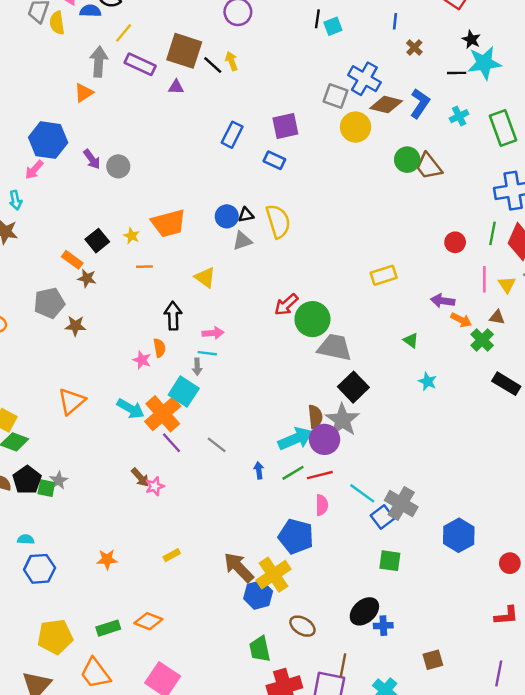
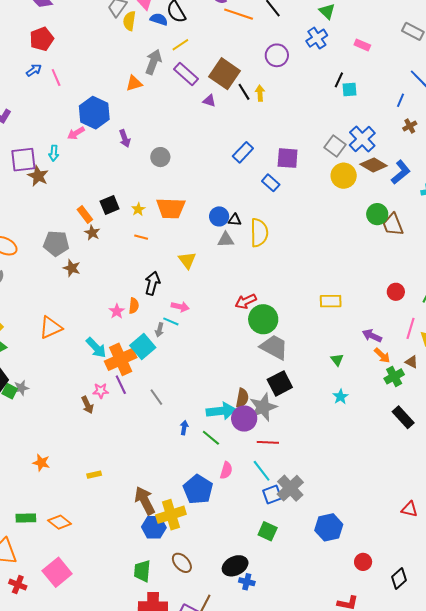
gray circle: (118, 166) -> (160, 157), moved
green line: (293, 473) -> (211, 438), turned 54
red line: (320, 475) -> (268, 442), moved
pink star: (155, 486) -> (101, 391), moved

